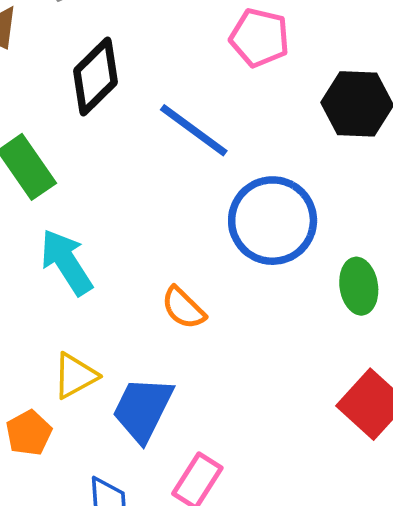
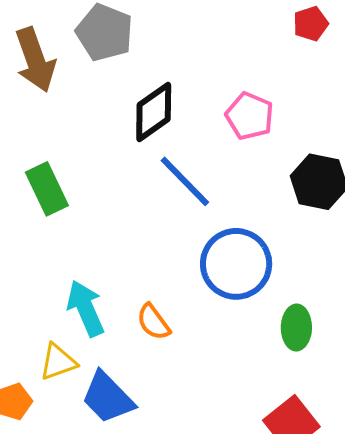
black diamond: (95, 76) -> (154, 112), moved
cyan arrow: (66, 262) -> (86, 308), moved
blue trapezoid: (143, 409) -> (108, 398), turned -80

